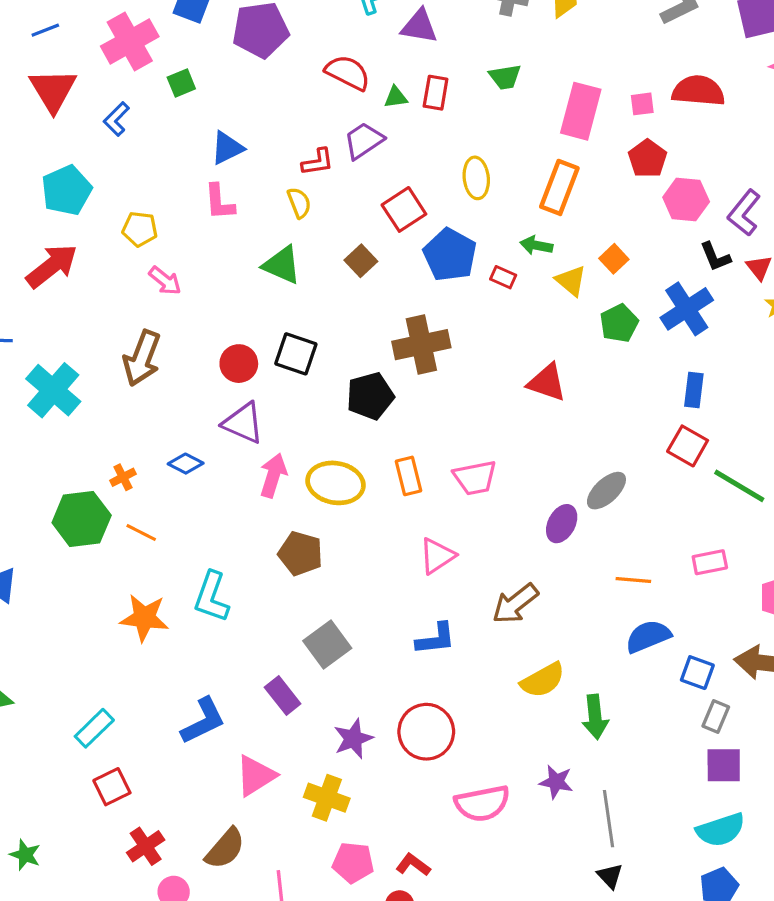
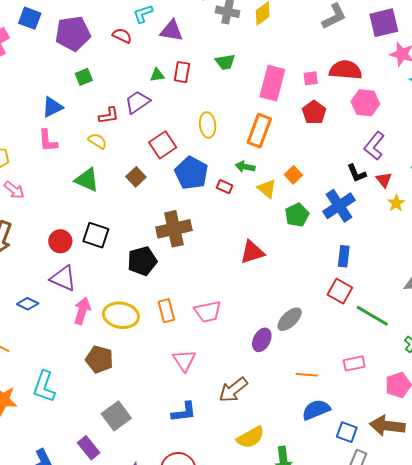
red semicircle: (348, 73) -> (122, 36), moved, size x0.7
green square: (181, 83) -> (84, 77), moved
pink hexagon: (686, 200) -> (365, 103), moved
yellow semicircle: (299, 203) -> (97, 141), turned -36
red triangle: (547, 383) -> (252, 252), turned -36
pink triangle: (437, 556) -> (184, 360), turned -30

